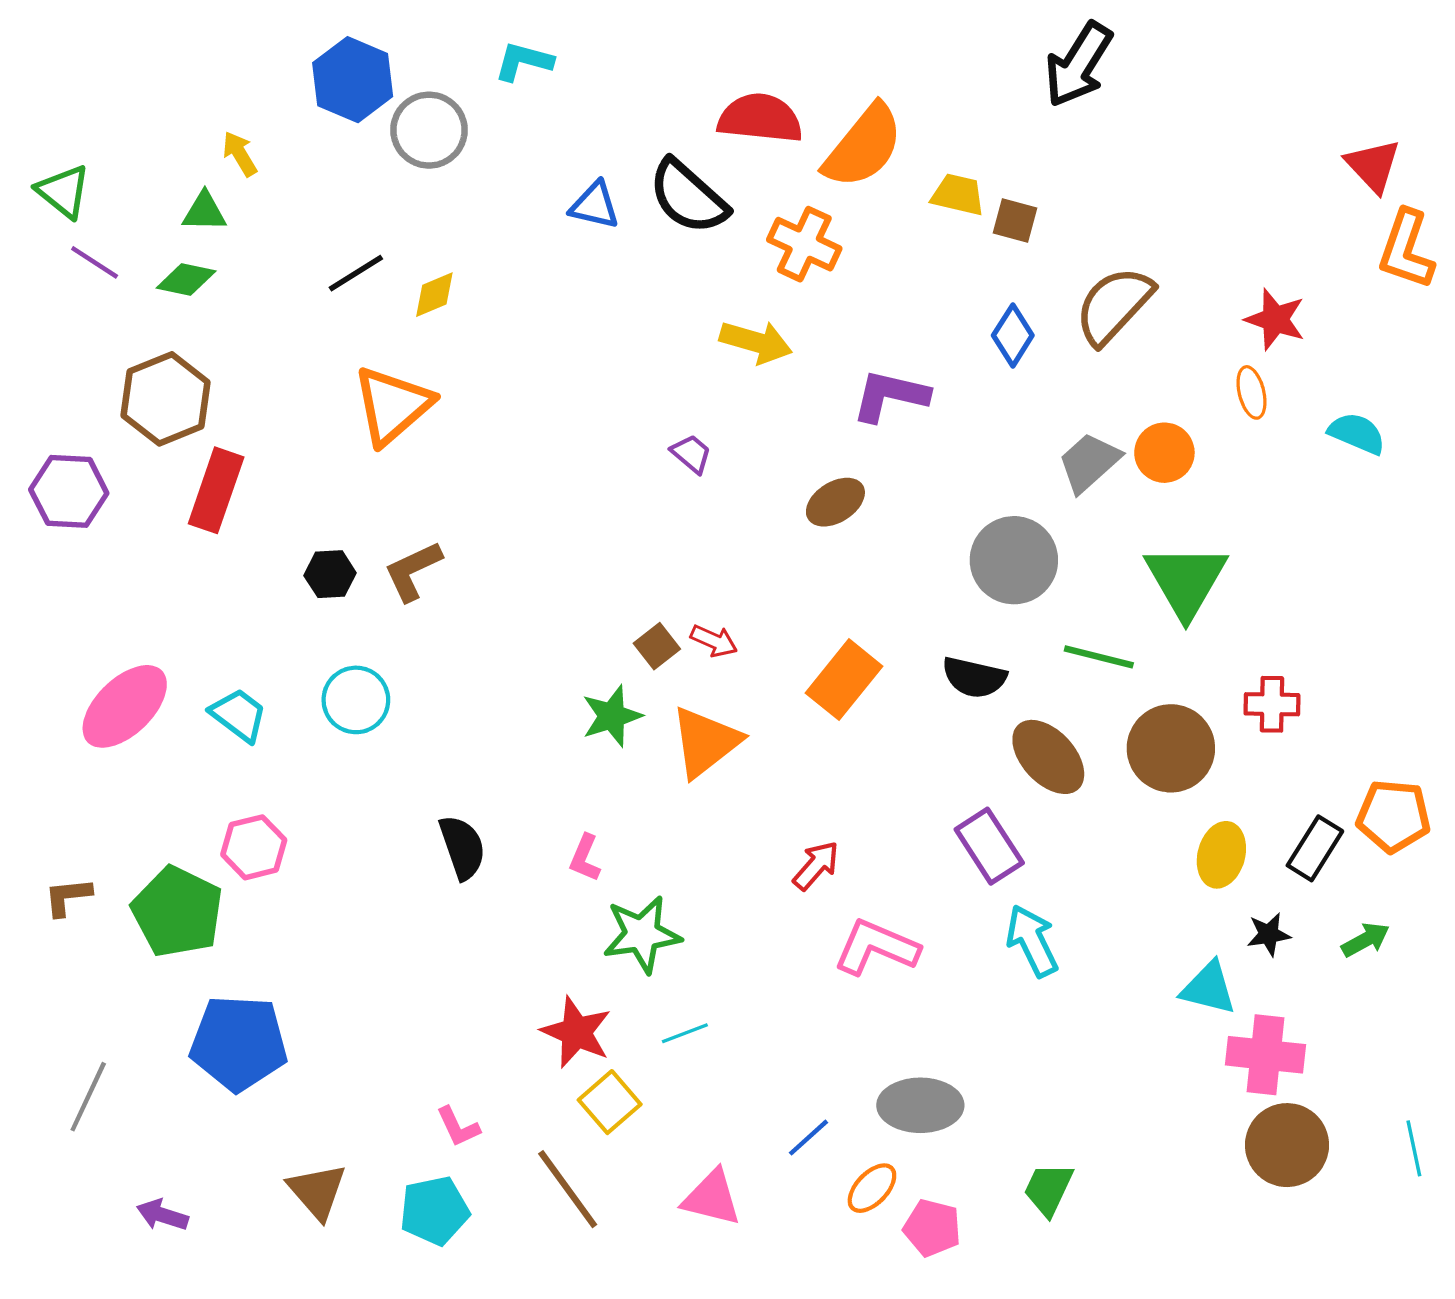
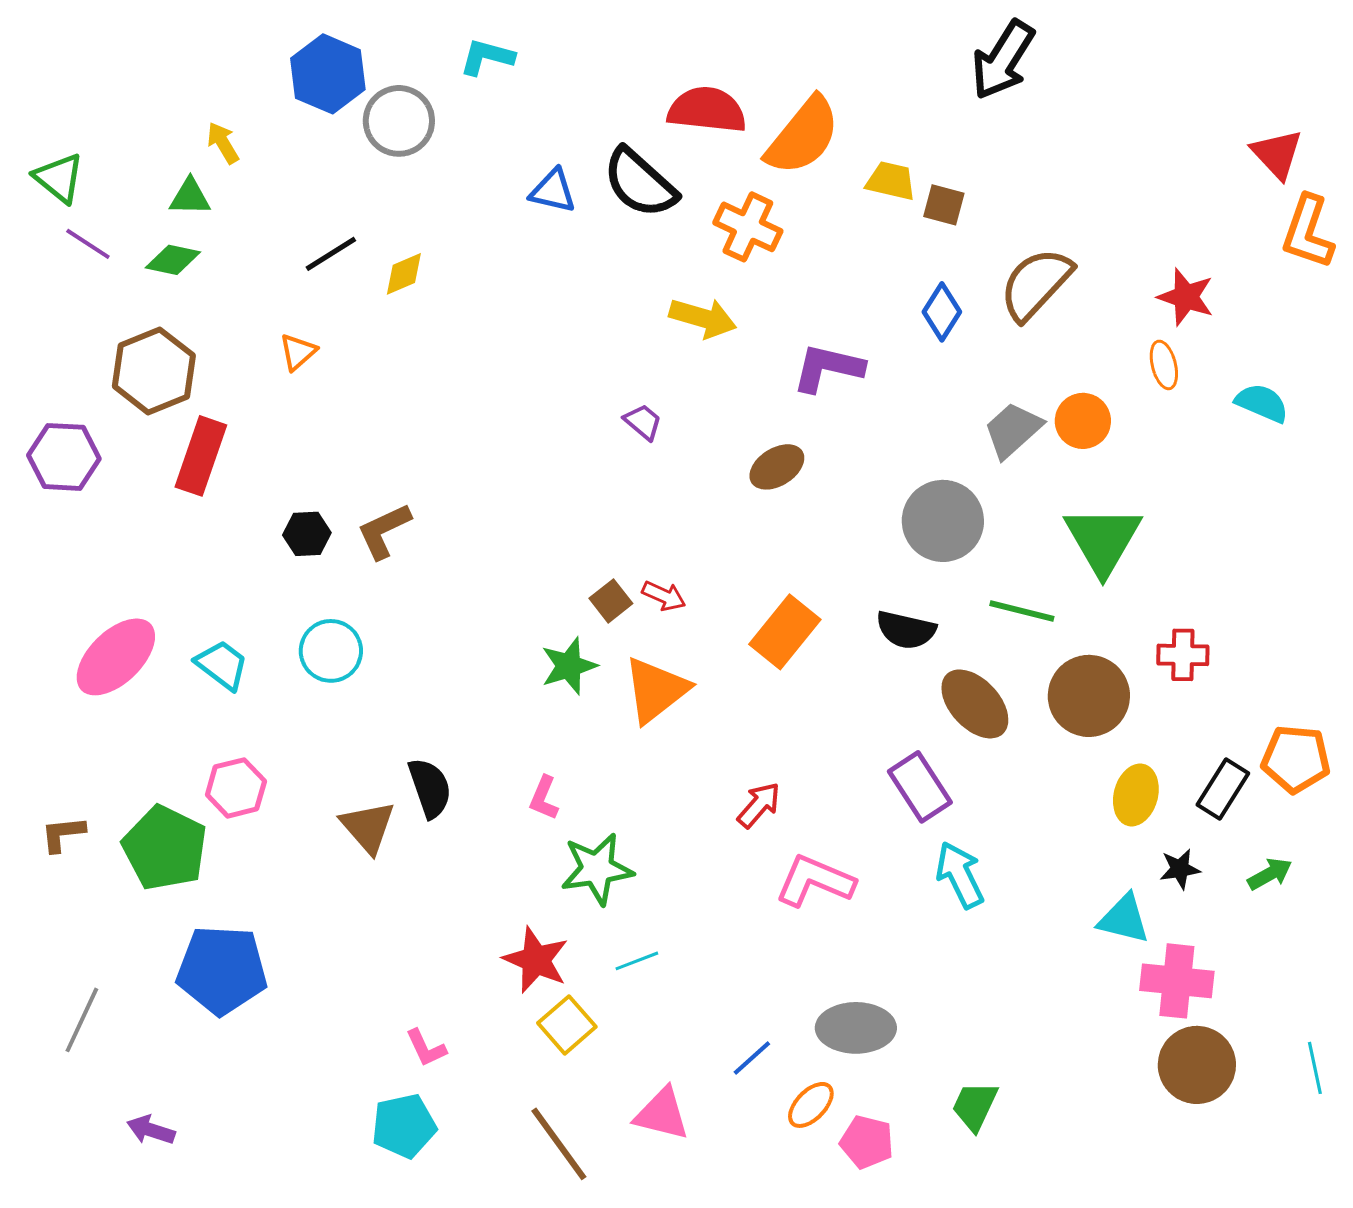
orange triangle: (392, 405) -> (298, 352), moved, size x0.5
brown line: (568, 1189) -> (559, 1144), moved
brown triangle: (317, 1191) -> (368, 827), moved

